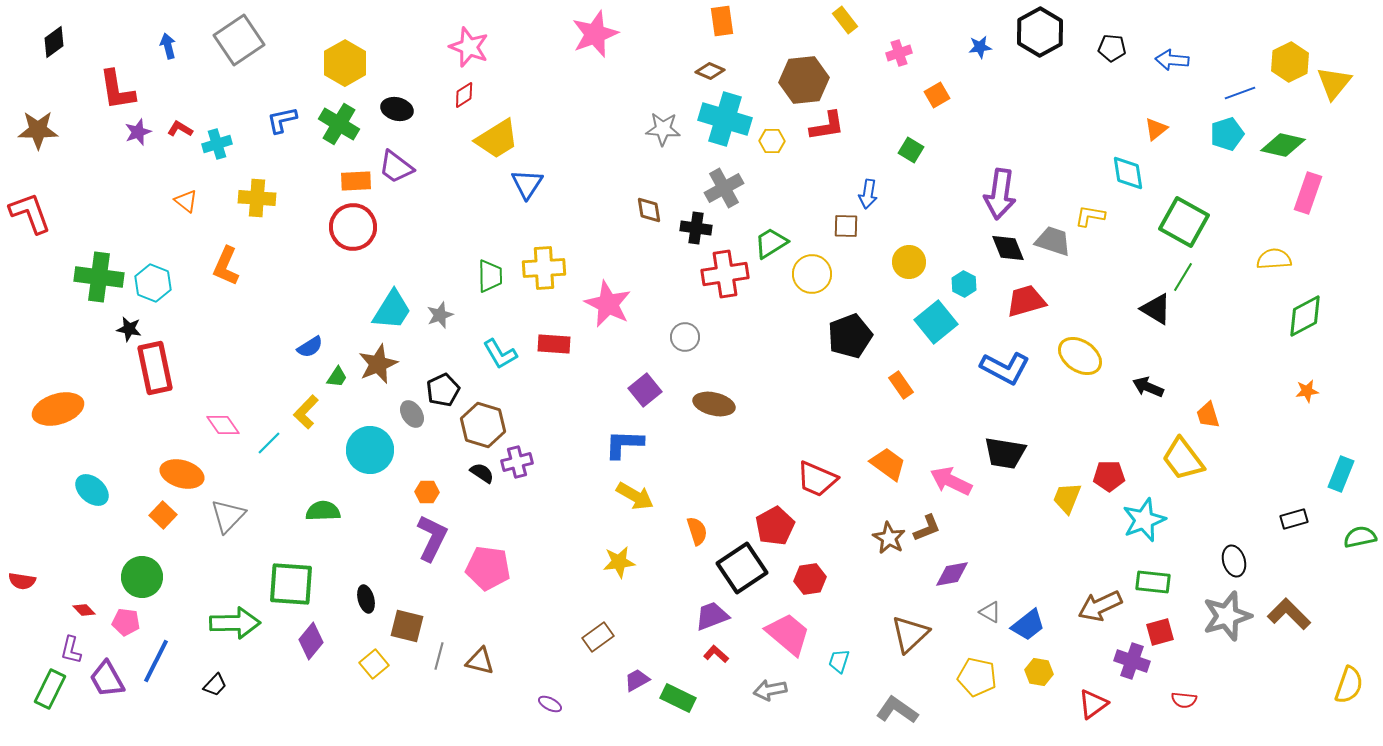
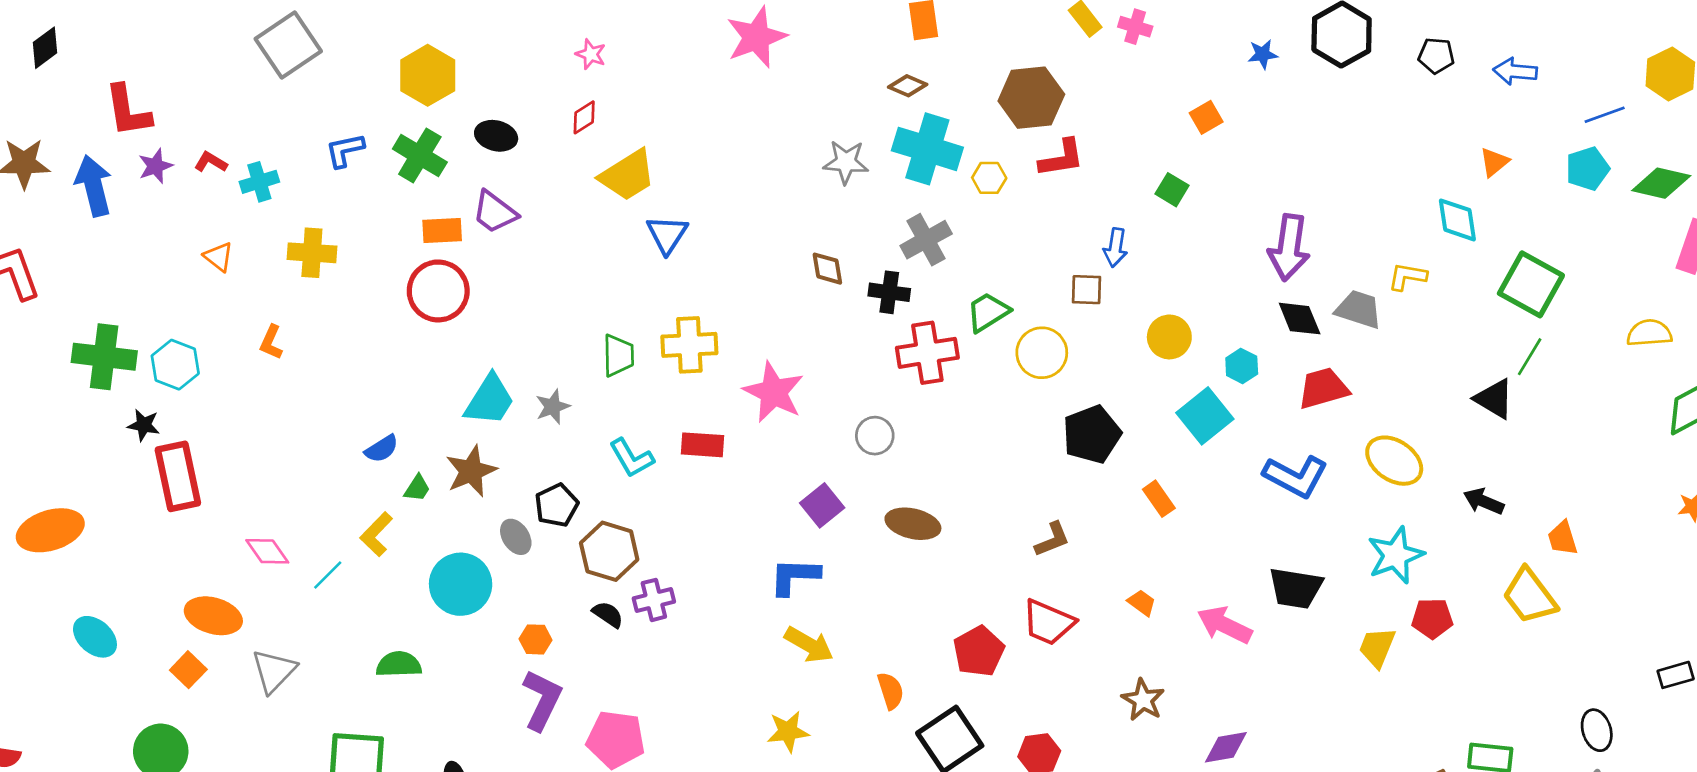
blue arrow: (168, 46) -> (94, 186), moved, size x1.8
pink star: (469, 47) -> (591, 54), size x0.6
pink cross: (899, 53) -> (1135, 27), moved, turned 35
orange L-shape: (226, 266) -> (271, 342), size x0.7
orange trapezoid: (888, 464) -> (1142, 603), size x0.6
cyan star: (1144, 520) -> (1396, 555), moved
red pentagon: (775, 526) -> (979, 651), moved
brown L-shape: (927, 528) -> (1052, 539), moved

